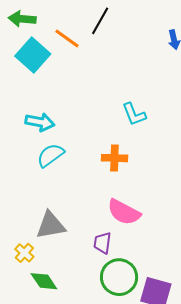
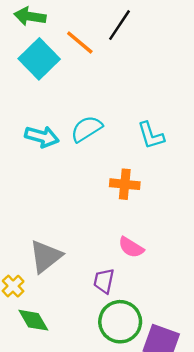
cyan semicircle: (50, 155) -> (87, 129), moved
pink semicircle: (124, 212) -> (131, 247), size x0.7
gray triangle: (51, 225) -> (46, 256), turned -32

